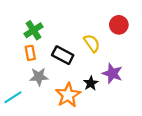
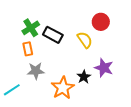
red circle: (119, 25) -> (101, 22), moved
black rectangle: (63, 55) -> (53, 35), moved

